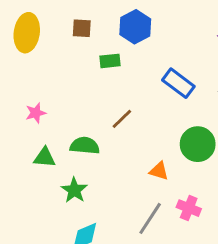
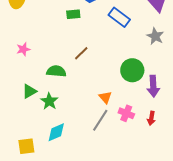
blue rectangle: (178, 83) -> (119, 17), moved
green triangle: (45, 157) -> (29, 91), moved, turned -35
orange triangle: (159, 171) -> (105, 97), moved, turned 32

